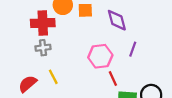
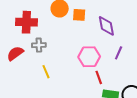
red cross: (43, 23) -> (26, 22), moved
red semicircle: (28, 84) -> (15, 53), moved

